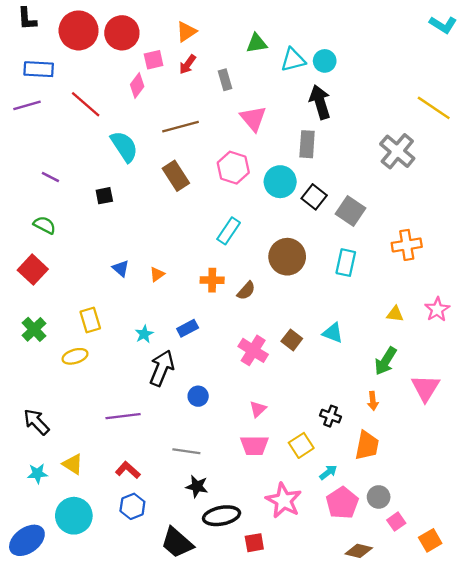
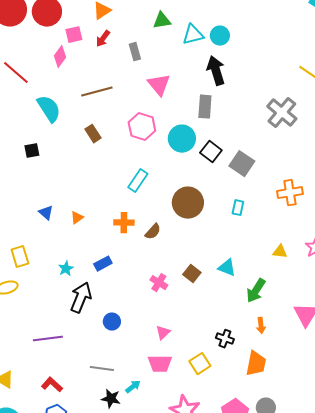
brown rectangle: (176, 176) -> (93, 134), size x0.7
cyan rectangle: (346, 263) -> (238, 208), size x0.7
pink cross: (253, 350) -> (159, 283), size x0.7
green arrow: (386, 361) -> (256, 291), moved
cyan arrow: (328, 472) -> (133, 387), moved

